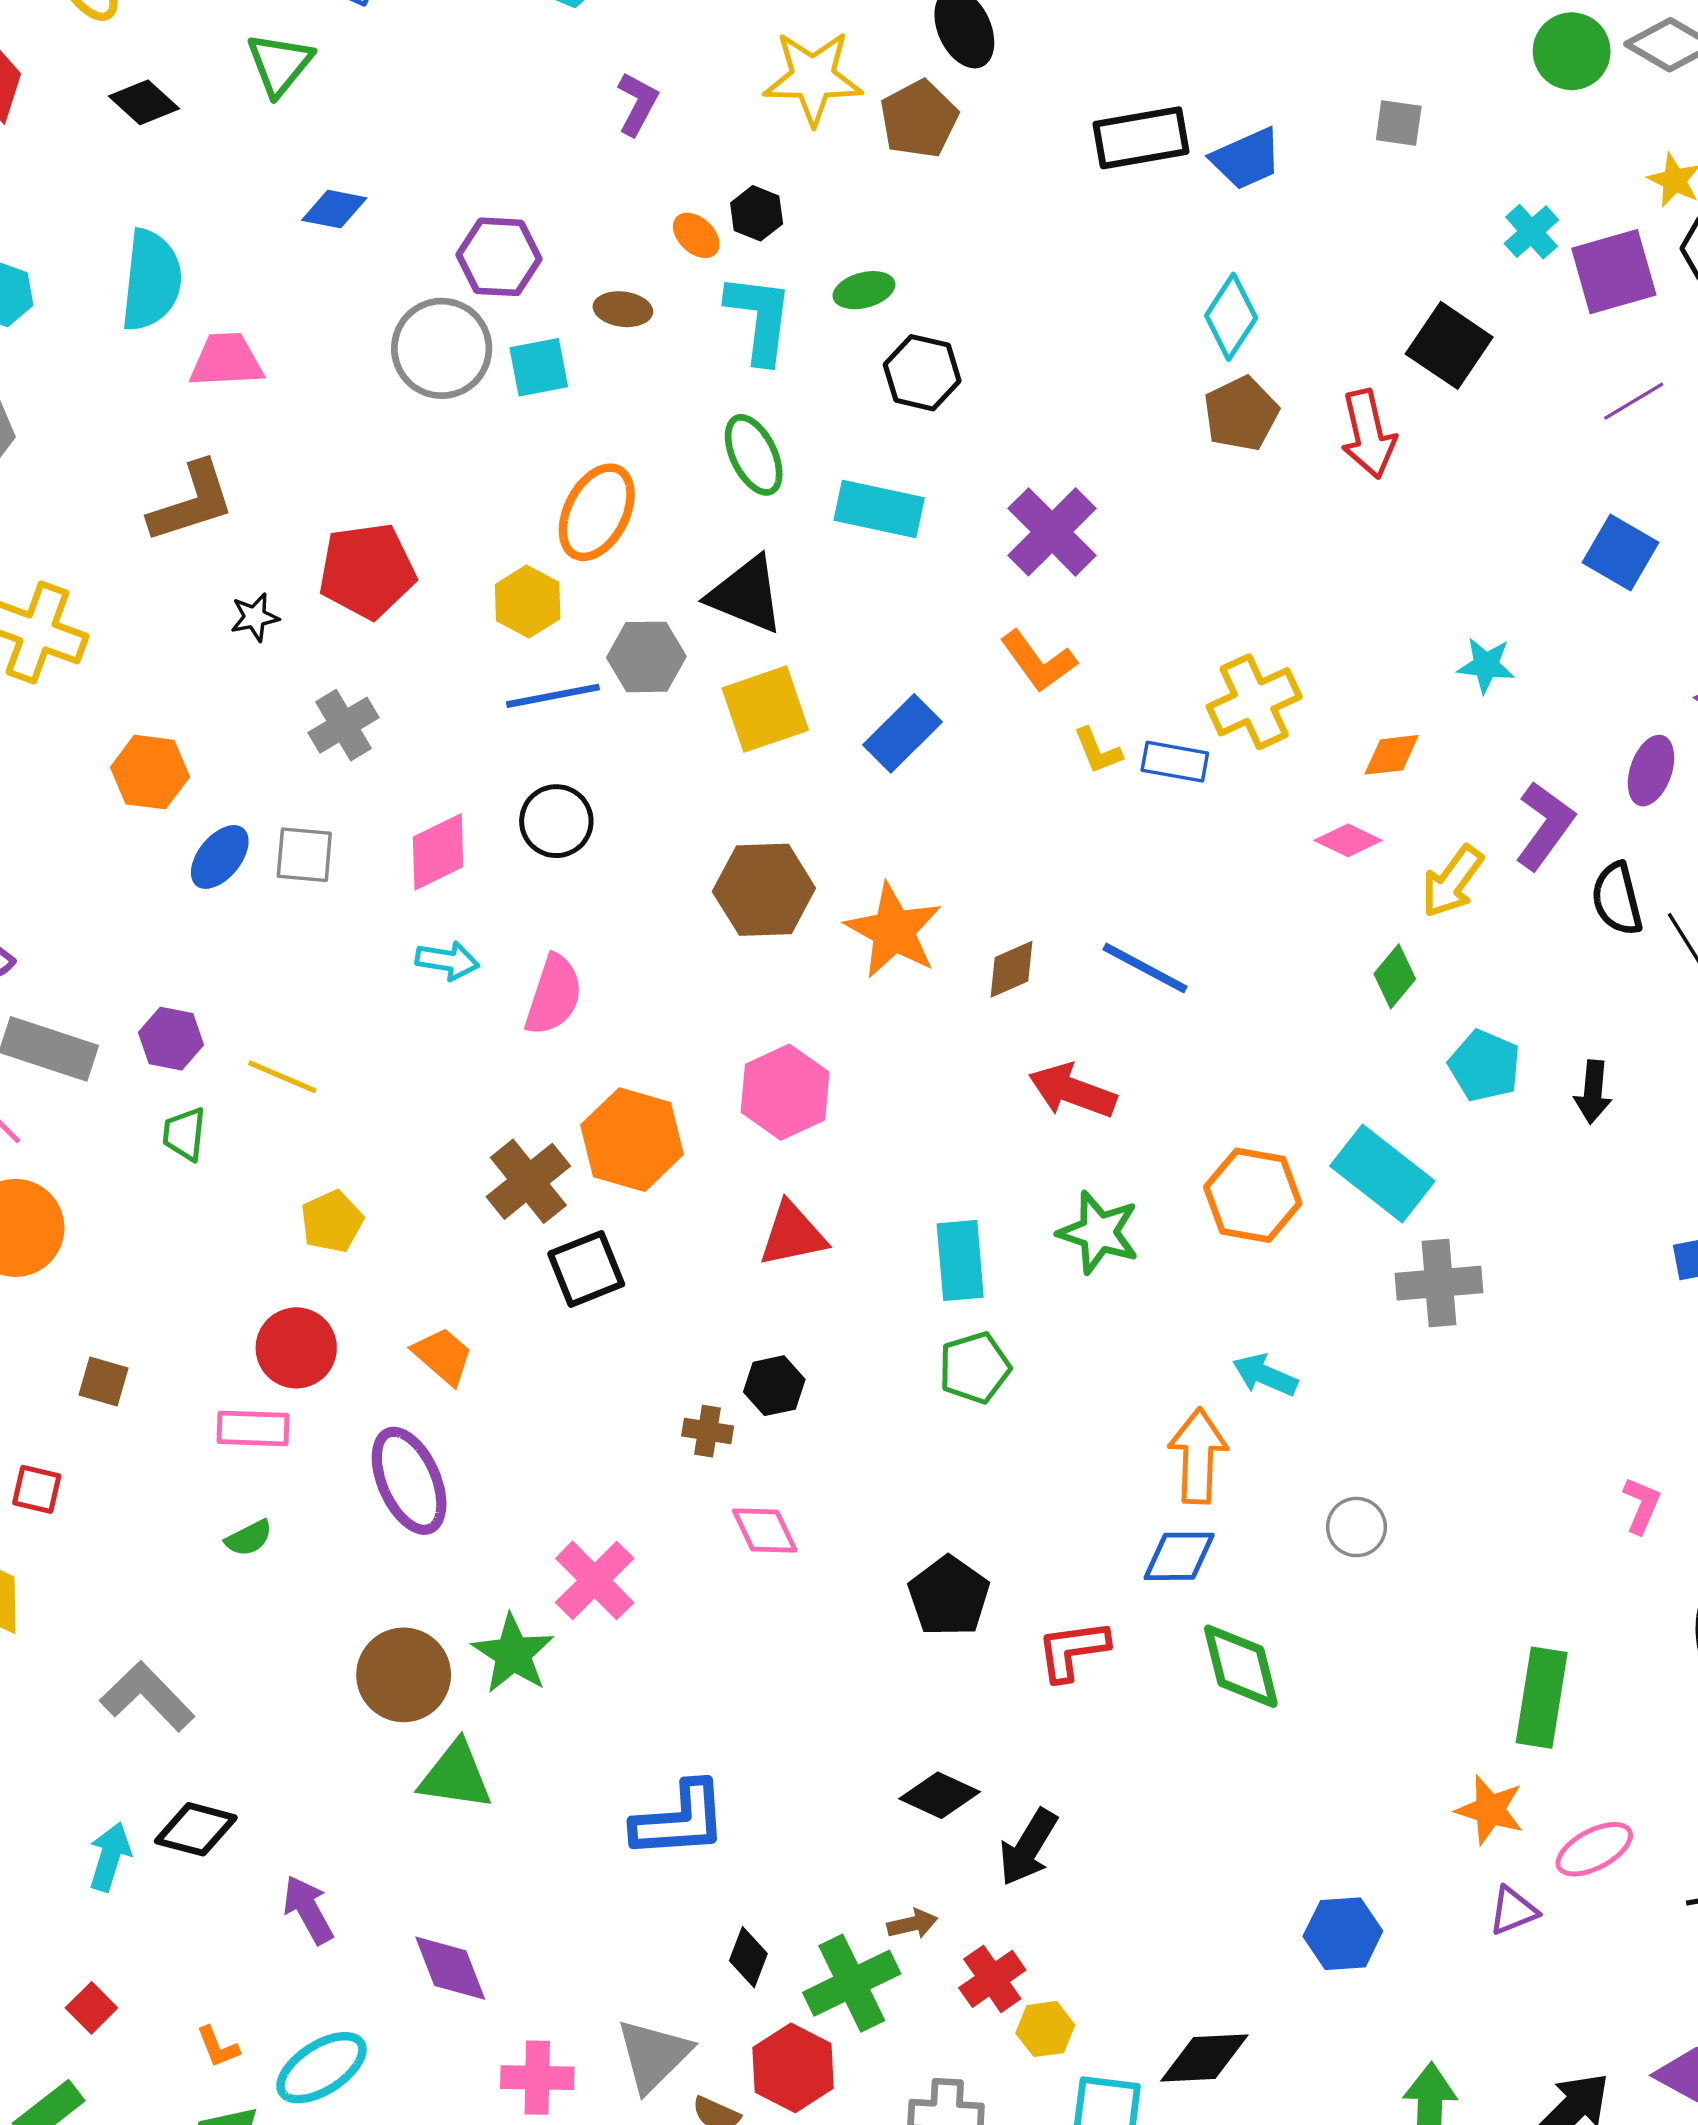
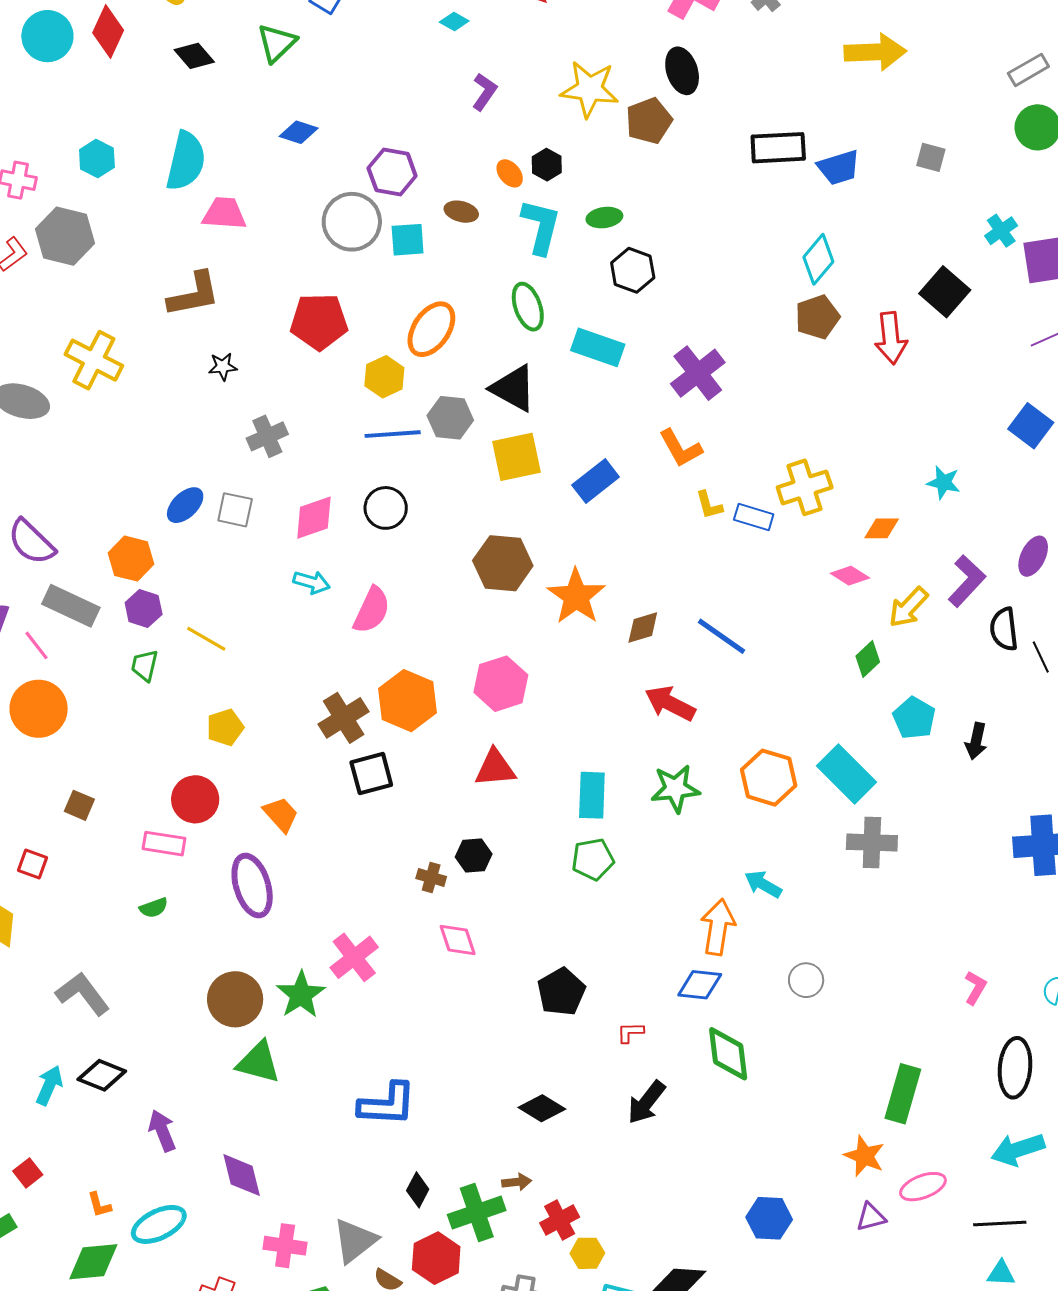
red pentagon: (367, 571) -> (319, 322), moved
orange hexagon: (150, 772) -> (131, 559), moved
green star: (1099, 1232) -> (675, 789), turned -30
red L-shape: (1073, 1650) -> (630, 1032), size x0.6
black arrow: (1028, 1847) -> (646, 1102), moved

